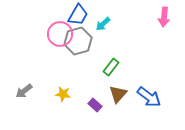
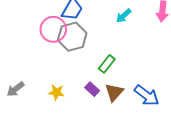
cyan arrow: (103, 24) -> (124, 16), moved
purple rectangle: (95, 105) -> (92, 89), moved

